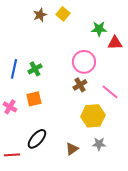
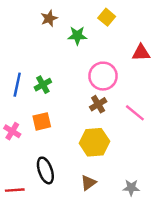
yellow square: (63, 14) -> (107, 17), moved
green star: (99, 29) -> (77, 36), moved
yellow hexagon: (93, 116) -> (94, 142), moved
black ellipse: (37, 139) -> (45, 170), turned -60
gray star: (99, 144) -> (131, 188), moved

